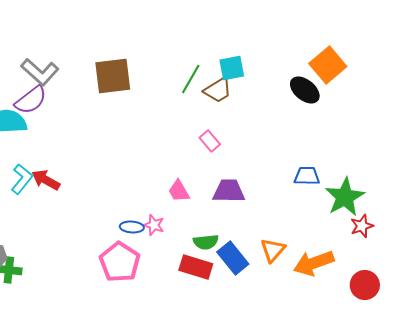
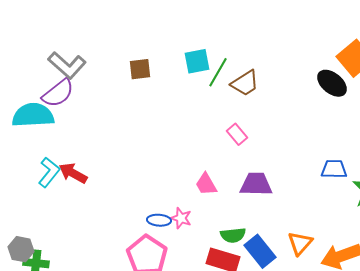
cyan square: (232, 68) -> (197, 61), moved
brown square: (113, 76) -> (140, 69), size x0.6

